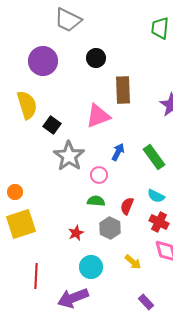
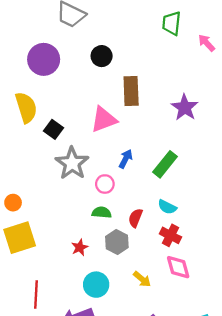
green rectangle: (154, 157) -> (165, 164), turned 75

